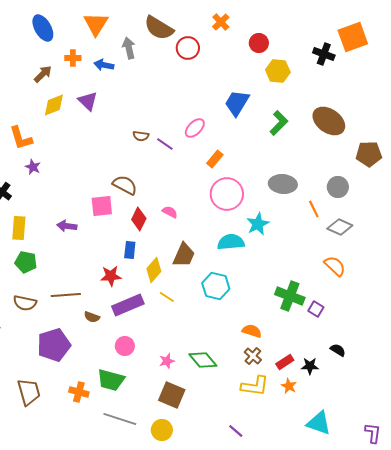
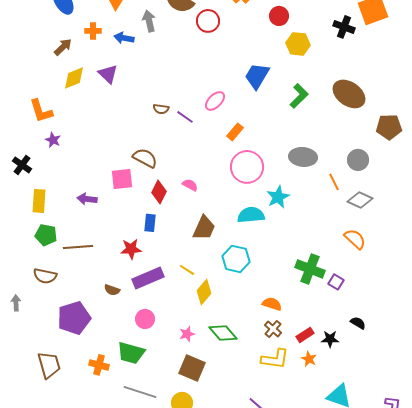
yellow diamond: (154, 270) -> (204, 292), moved
brown line: (66, 295) -> (78, 247), moved

